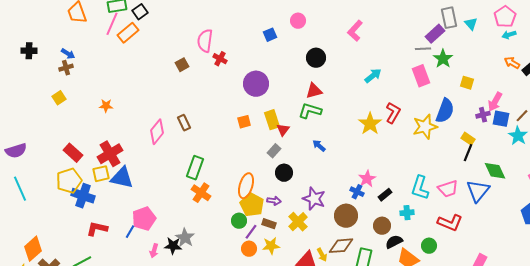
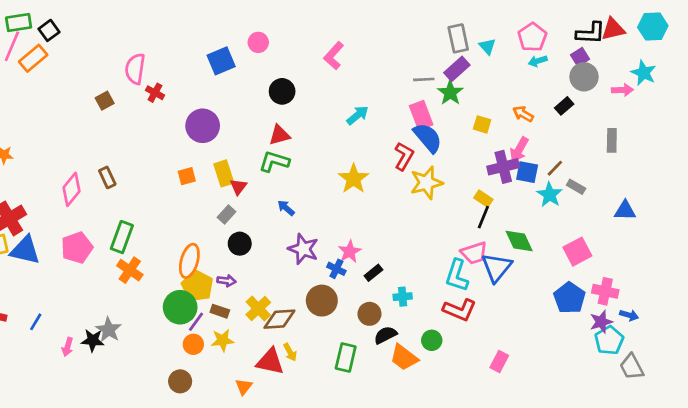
purple rectangle: (435, 34) -> (457, 69), moved
blue square: (270, 35) -> (221, 61), size x1.5
orange arrow: (512, 63) -> (523, 114), moved
blue semicircle: (445, 111) -> (428, 138), moved, turned -60
red L-shape: (393, 113) -> (404, 156), moved
purple cross: (483, 115) -> (503, 167), size x1.6
cyan L-shape: (420, 188) -> (457, 275), moved
pink trapezoid: (448, 189) -> (474, 253), moved
purple star: (314, 199) -> (303, 249), moved
pink pentagon: (144, 219) -> (77, 248), moved
green circle: (239, 221) -> (180, 307), size x1.6
brown diamond: (341, 246) -> (279, 319), moved

